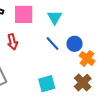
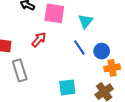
red arrow: (12, 42) -> (39, 40), turned -133
orange cross: (87, 58) -> (112, 68), turned 35

